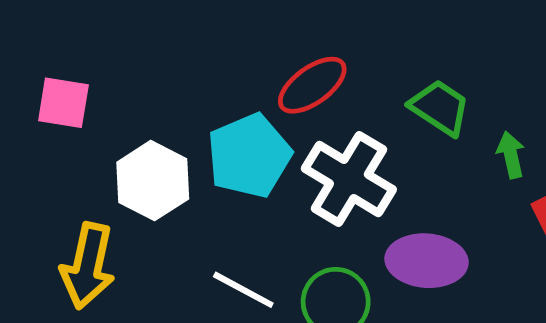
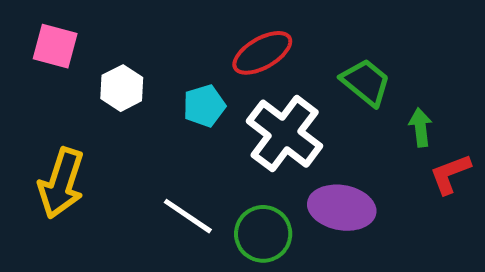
cyan pentagon: (249, 156) -> (204, 106), size x0.6
white hexagon: (153, 181) -> (122, 88), moved, size x0.7

